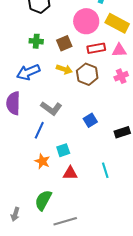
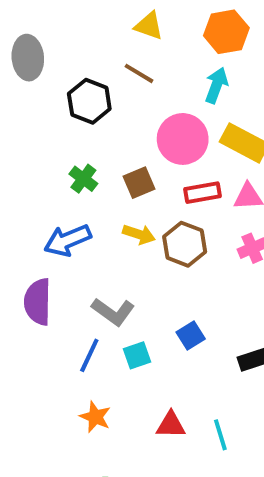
green cross: (36, 41) -> (83, 179), turned 32
cyan square: (63, 150) -> (137, 355), moved
red triangle: (70, 173) -> (171, 425), moved

